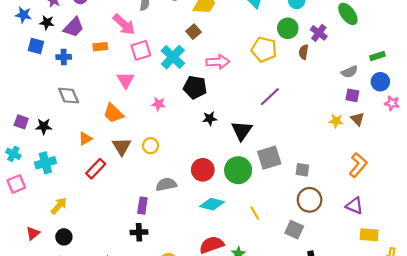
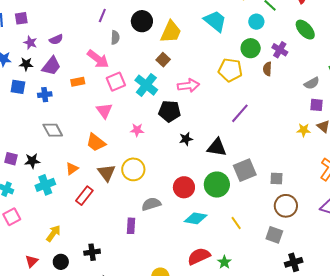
black triangle: (242, 131) -> (217, 147), turned -50
yellow circle: (151, 146) -> (133, 169), size x1.5
cyan cross: (45, 163) -> (45, 185), moved
black cross: (139, 232) -> (92, 252), moved

